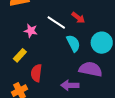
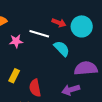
pink star: (31, 31) -> (16, 41), moved
cyan circle: (102, 43) -> (82, 26), moved

